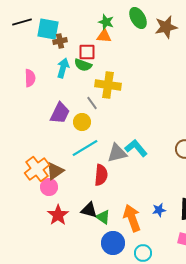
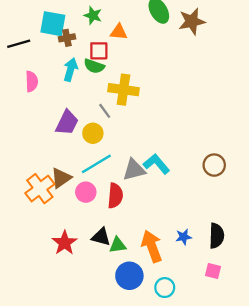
black line: (22, 22) -> (19, 44), moved
green star: (106, 22) -> (93, 15), moved
brown triangle: (55, 171) -> (61, 178), moved
pink circle: (49, 187) -> (86, 192), moved
green triangle: (103, 217) -> (118, 245), turned -42

